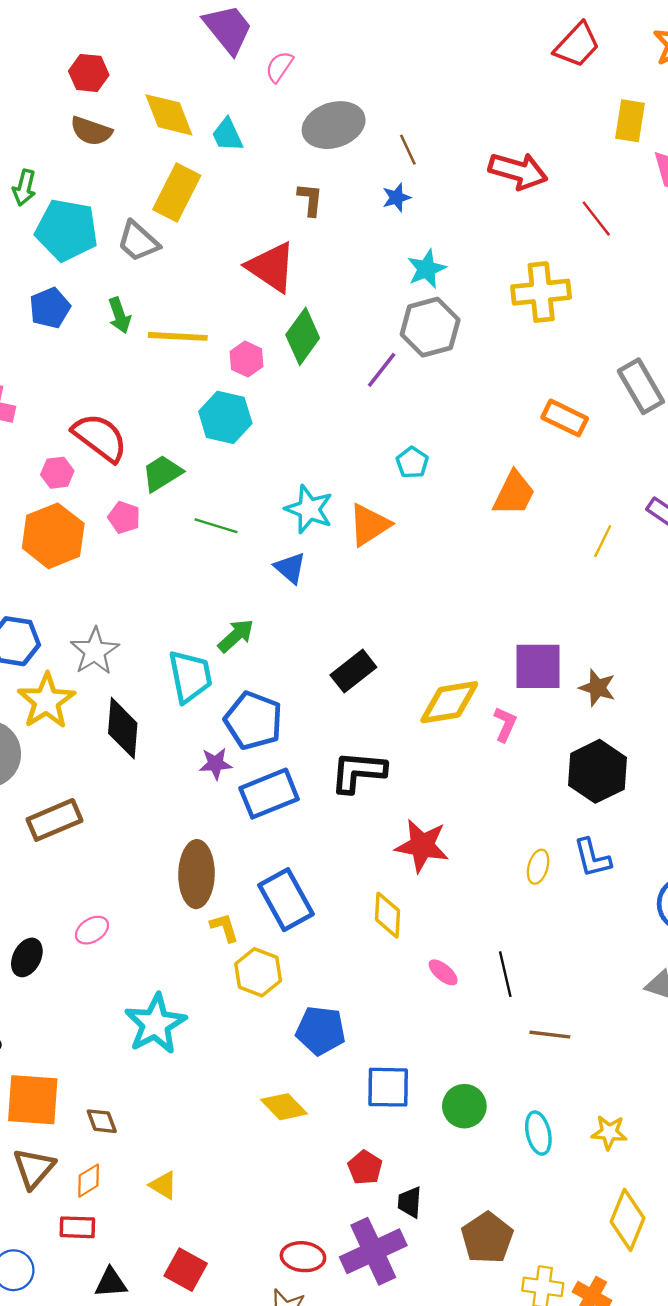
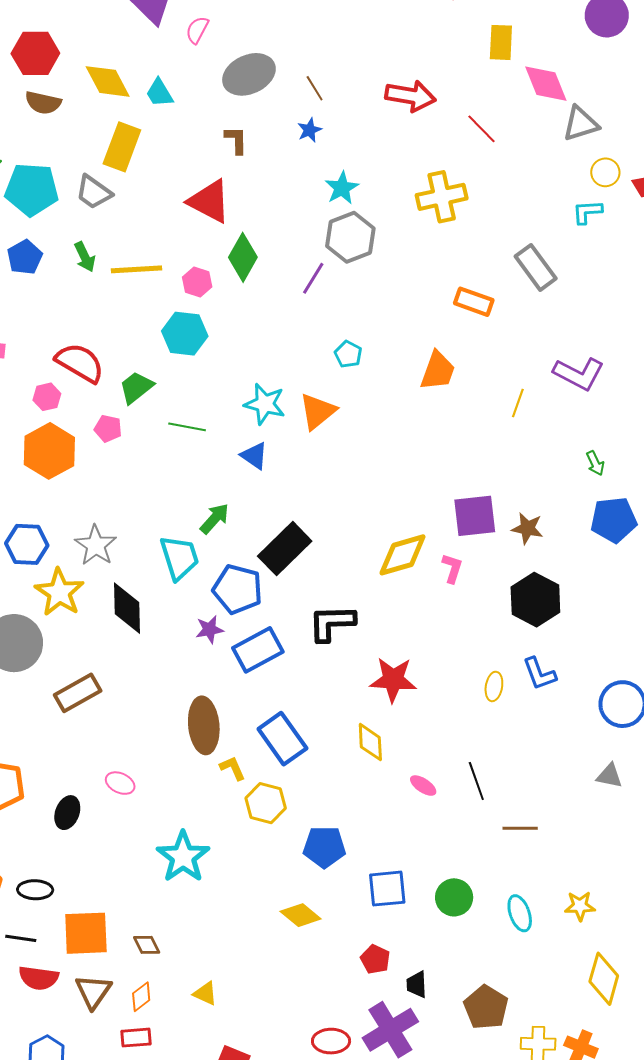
red hexagon: (89, 73) -> (35, 53), size x1.4
black rectangle: (353, 671) -> (285, 549), moved, size x1.4
pink ellipse: (92, 930) -> (120, 783), turned 64

